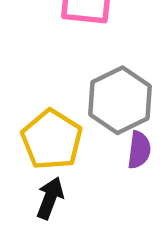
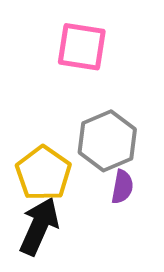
black arrow: (50, 198) -> (39, 226), size x1.5

